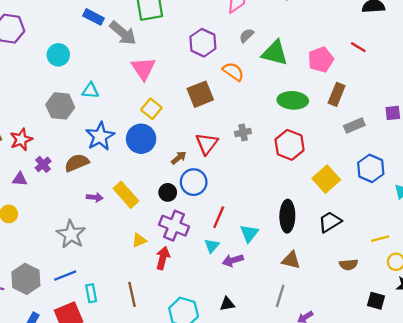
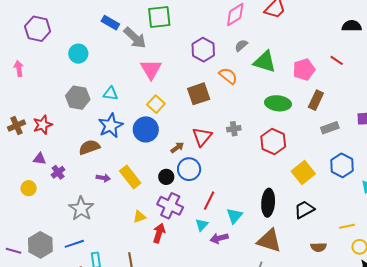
cyan triangle: (90, 91) -> (111, 94), moved
purple cross: (43, 164) -> (58, 172), moved
brown triangle: (291, 260) -> (269, 241), size x1.5

